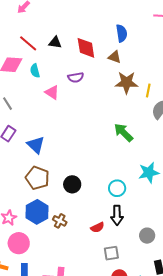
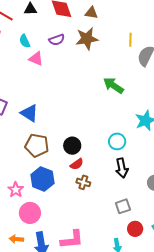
cyan semicircle: (35, 71) -> (25, 41), moved
brown star: (127, 83) -> (87, 39), moved
brown cross: (60, 221) -> (83, 182), moved
red semicircle: (97, 227) -> (77, 164), moved

